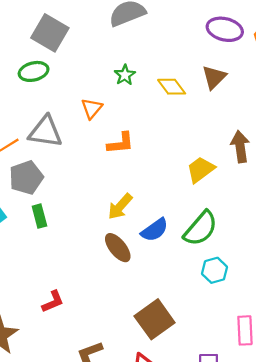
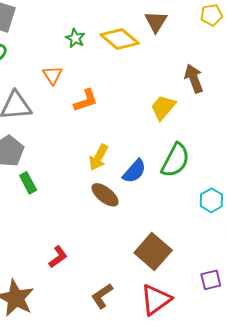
yellow diamond: (172, 87) -> (120, 39), size x1.4
cyan hexagon: (215, 270) -> (211, 200), moved

